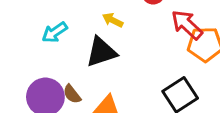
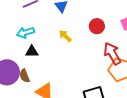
black triangle: (101, 52) -> (32, 52), moved, size x0.6

